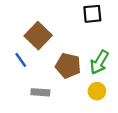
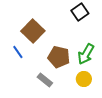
black square: (92, 14) -> (80, 12), turned -30
gray rectangle: (40, 92) -> (45, 80), moved, turned 35

